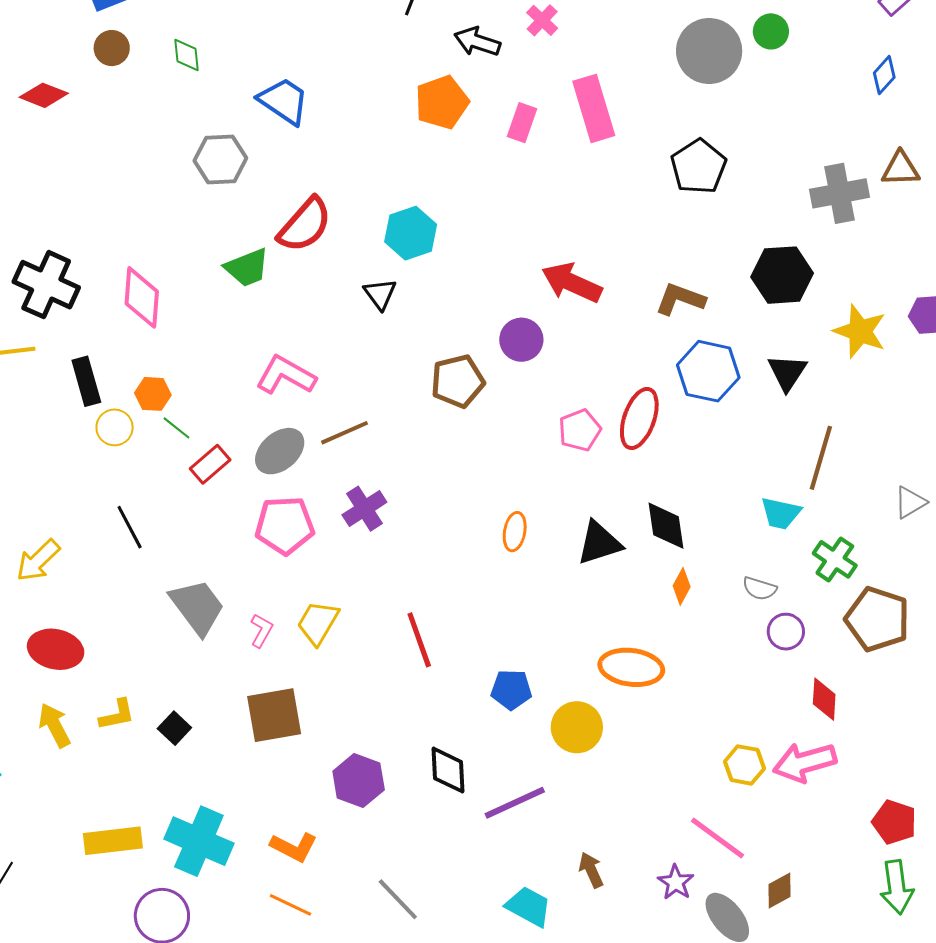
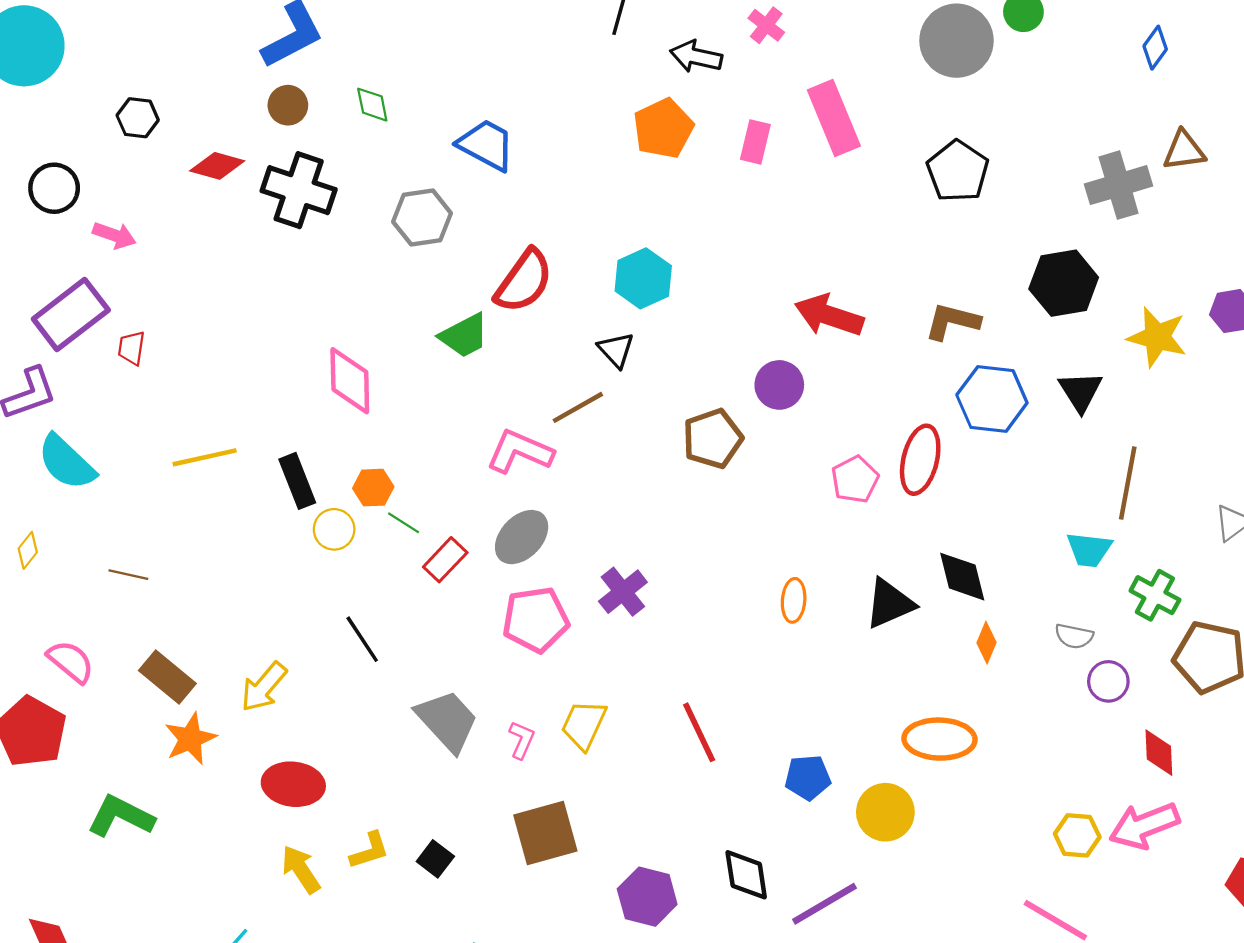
black cross: (46, 285) -> (299, 190), moved
brown line: (344, 433) -> (578, 407), moved

